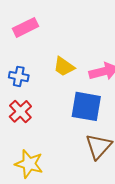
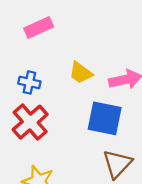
red cross: (20, 111) -> (30, 122), size x1.4

